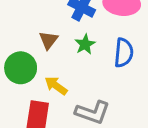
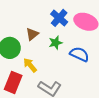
blue semicircle: (124, 53) -> (79, 54), turned -84

